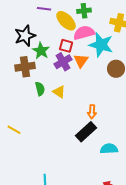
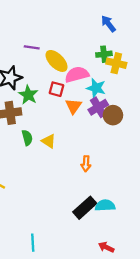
green cross: (84, 11) -> (104, 54), moved
cyan star: (101, 45) -> (96, 88), size x0.7
purple cross: (63, 62) -> (98, 107), moved
black rectangle: (86, 132) -> (85, 208), moved

